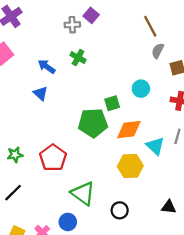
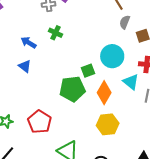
cyan circle: (141, 89) -> (112, 56), size x1.5
orange diamond: (129, 130) -> (104, 93), turned -50
cyan triangle: (155, 146) -> (131, 82), moved

